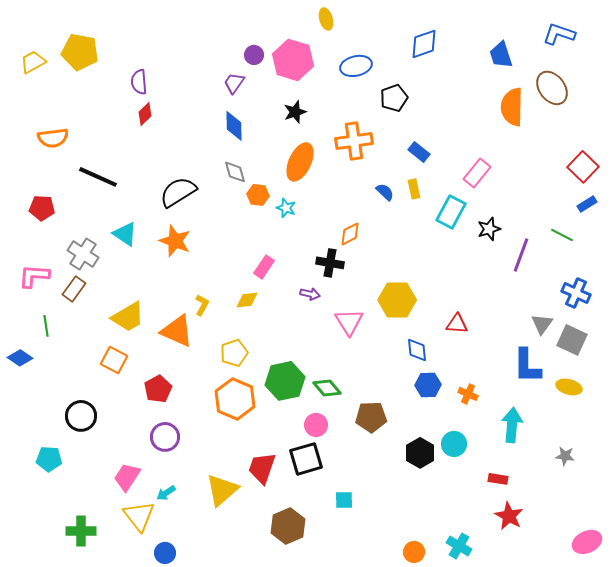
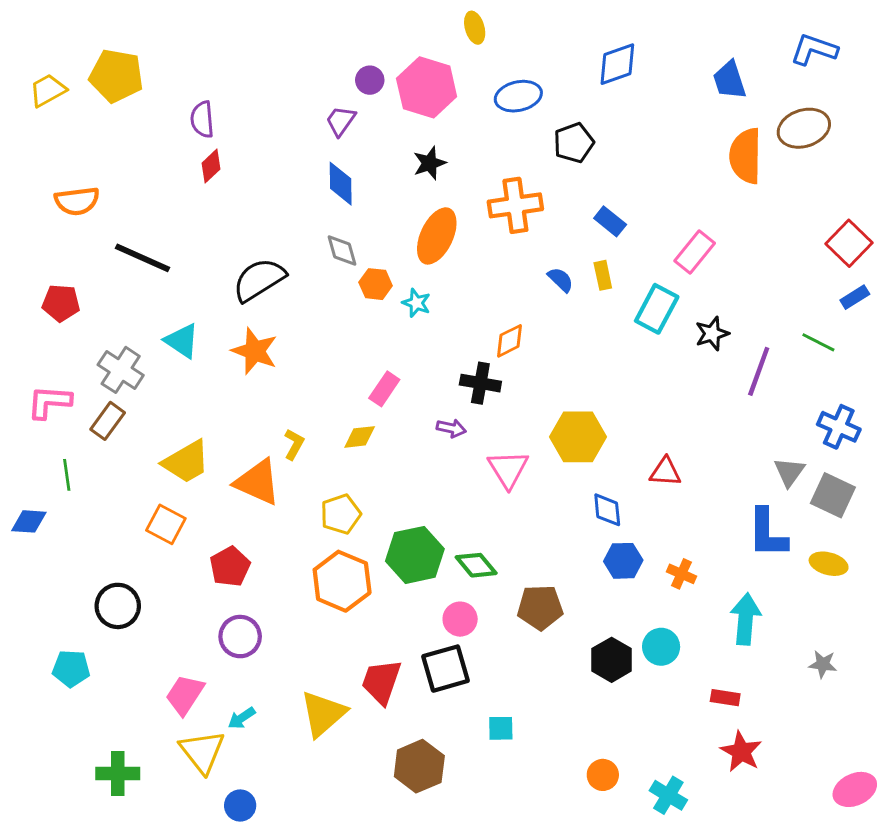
brown ellipse: (552, 88) -> (804, 128), turned -72
blue diamond: (20, 358) -> (29, 521), turned -30
orange circle: (414, 552) -> (603, 775), moved

